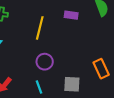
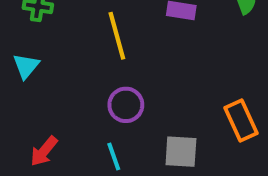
yellow line: (40, 28) -> (117, 36), turned -30

